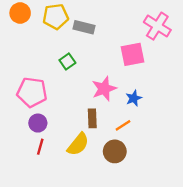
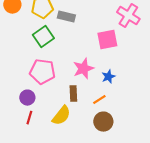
green square: (67, 62) -> (43, 37), moved, size x1.5
pink pentagon: (32, 92) -> (42, 72), moved
brown circle: (115, 151) -> (103, 122), moved

